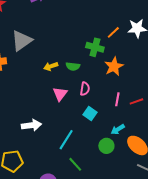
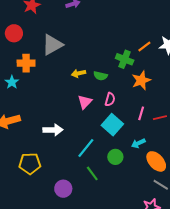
cyan square: (90, 114) -> (112, 125), size x1.5
green circle: (106, 146) -> (115, 157), moved

